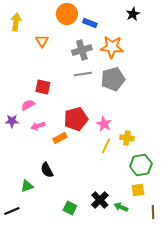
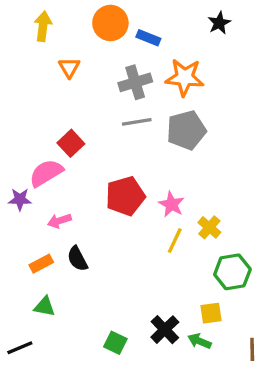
yellow arrow: (16, 22) -> (43, 26), moved
red square: (43, 87) -> (71, 143), turned 35
pink semicircle: (28, 105) -> (46, 173), size x1.5
pink arrow: (38, 126) -> (59, 221), moved
orange rectangle: (60, 138) -> (41, 264), moved
yellow cross: (127, 138) -> (209, 227), turned 32
black semicircle: (47, 170) -> (77, 259), moved
green triangle: (27, 186) -> (45, 307), turned 32
yellow square: (138, 190) -> (211, 313), moved

